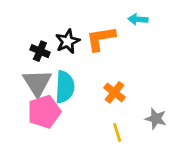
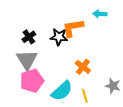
black star: (68, 41) -> (59, 37), moved, turned 30
black cross: (40, 51) -> (29, 37), turned 32
cyan semicircle: (65, 87) -> (62, 91), moved, turned 45

